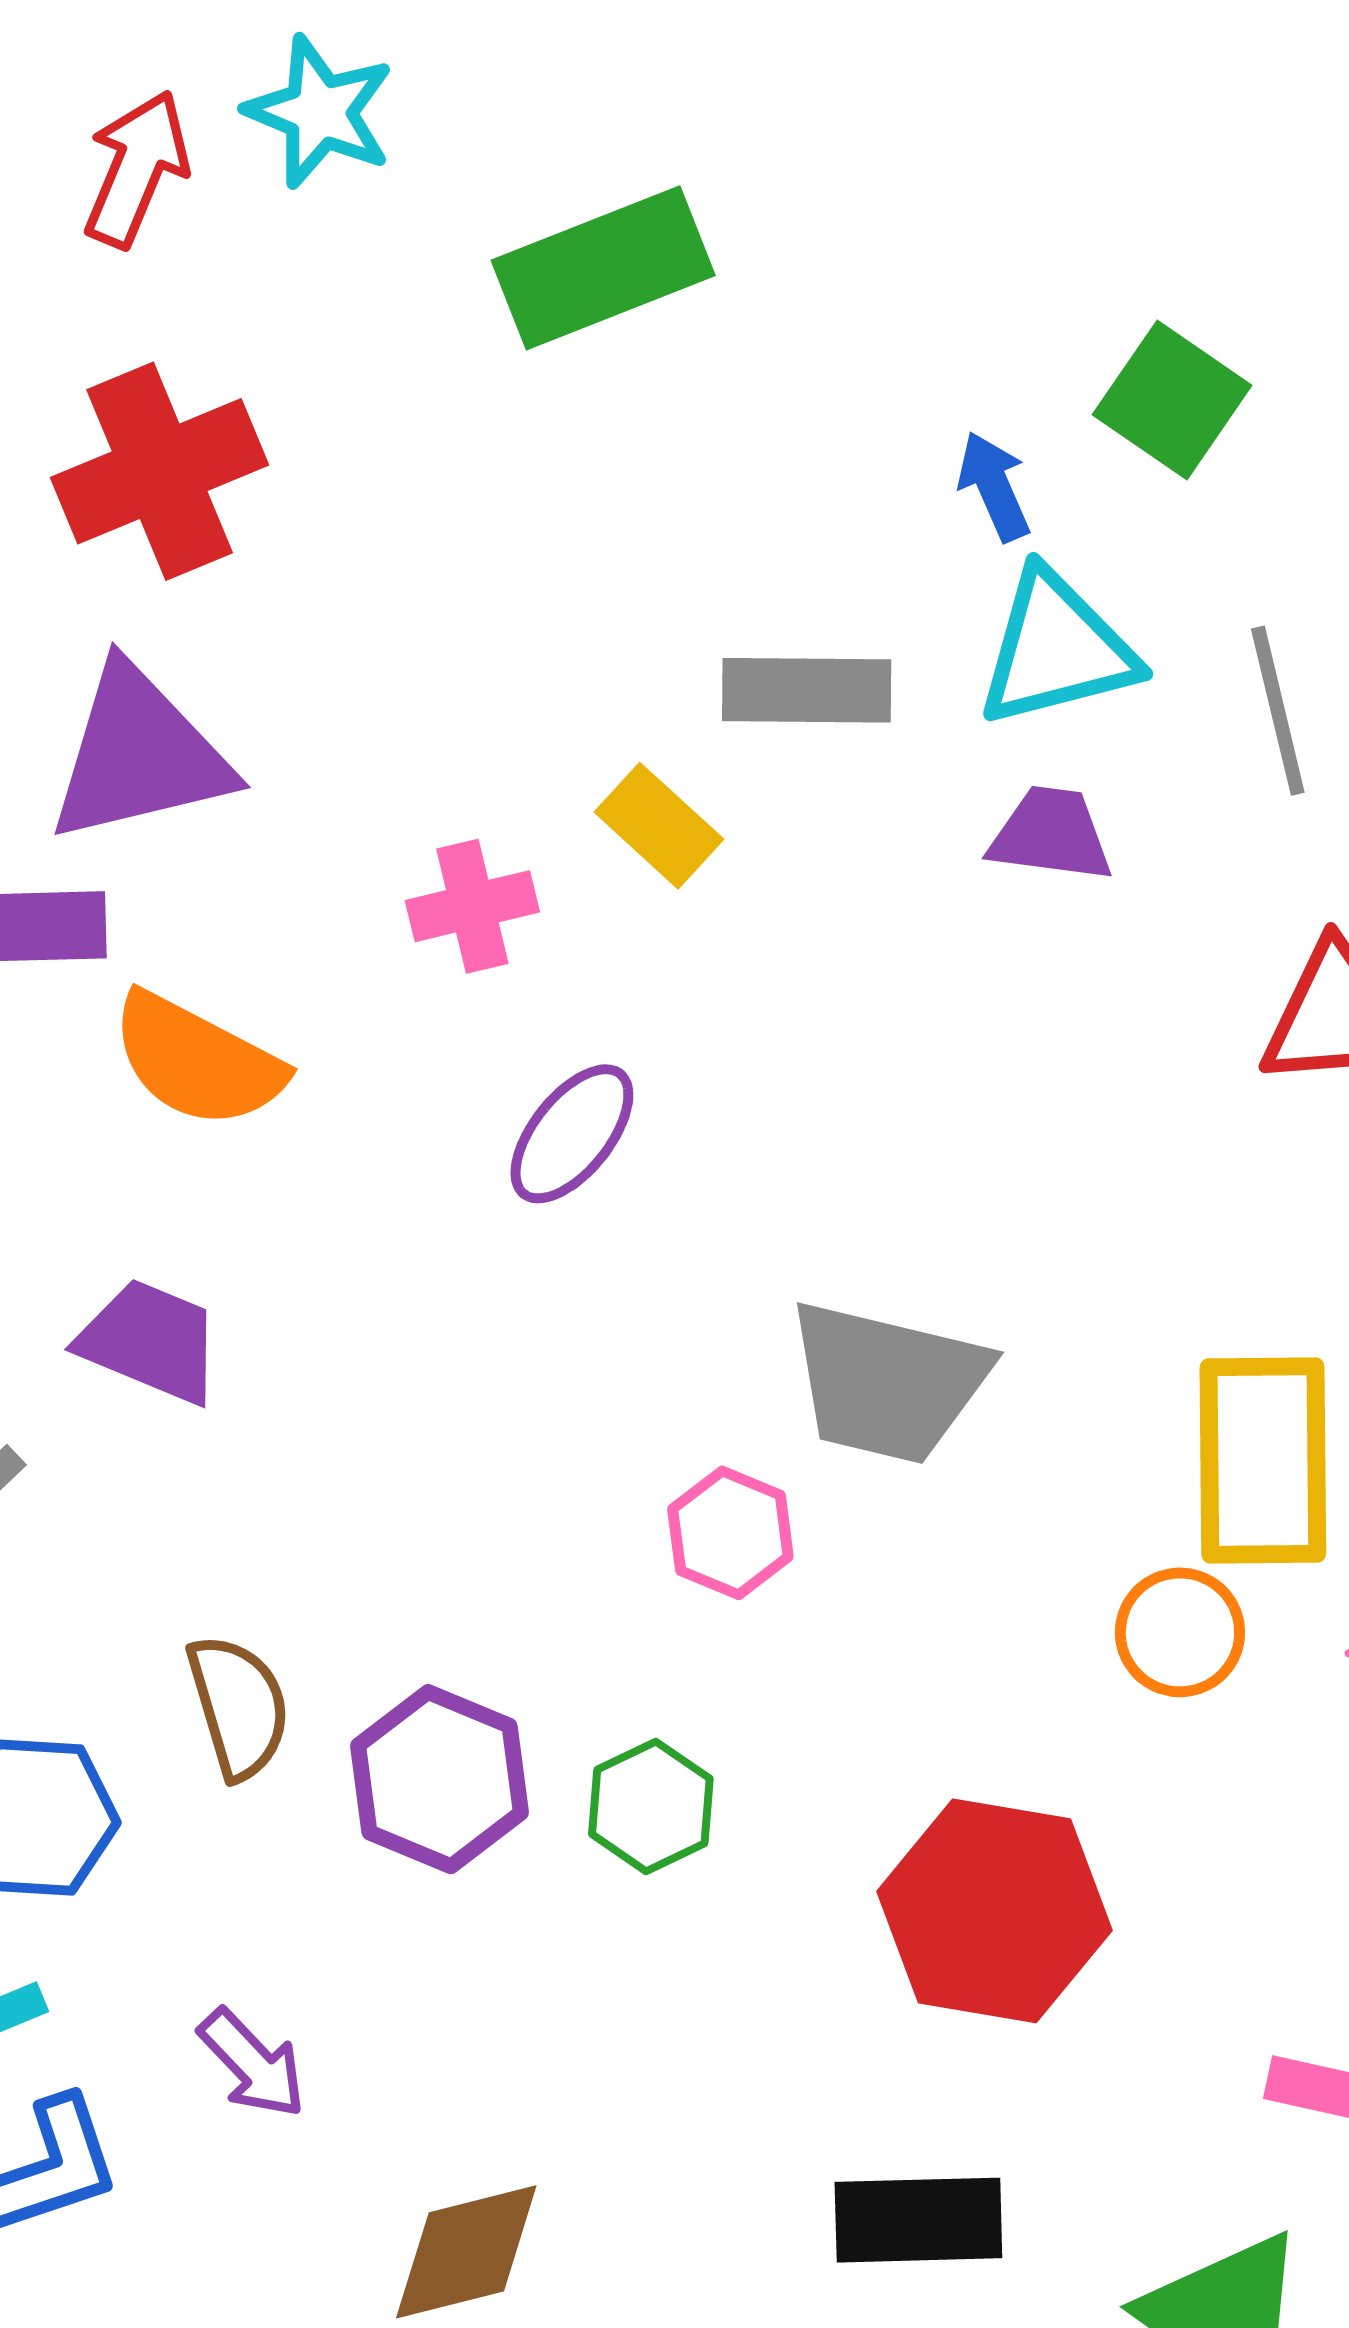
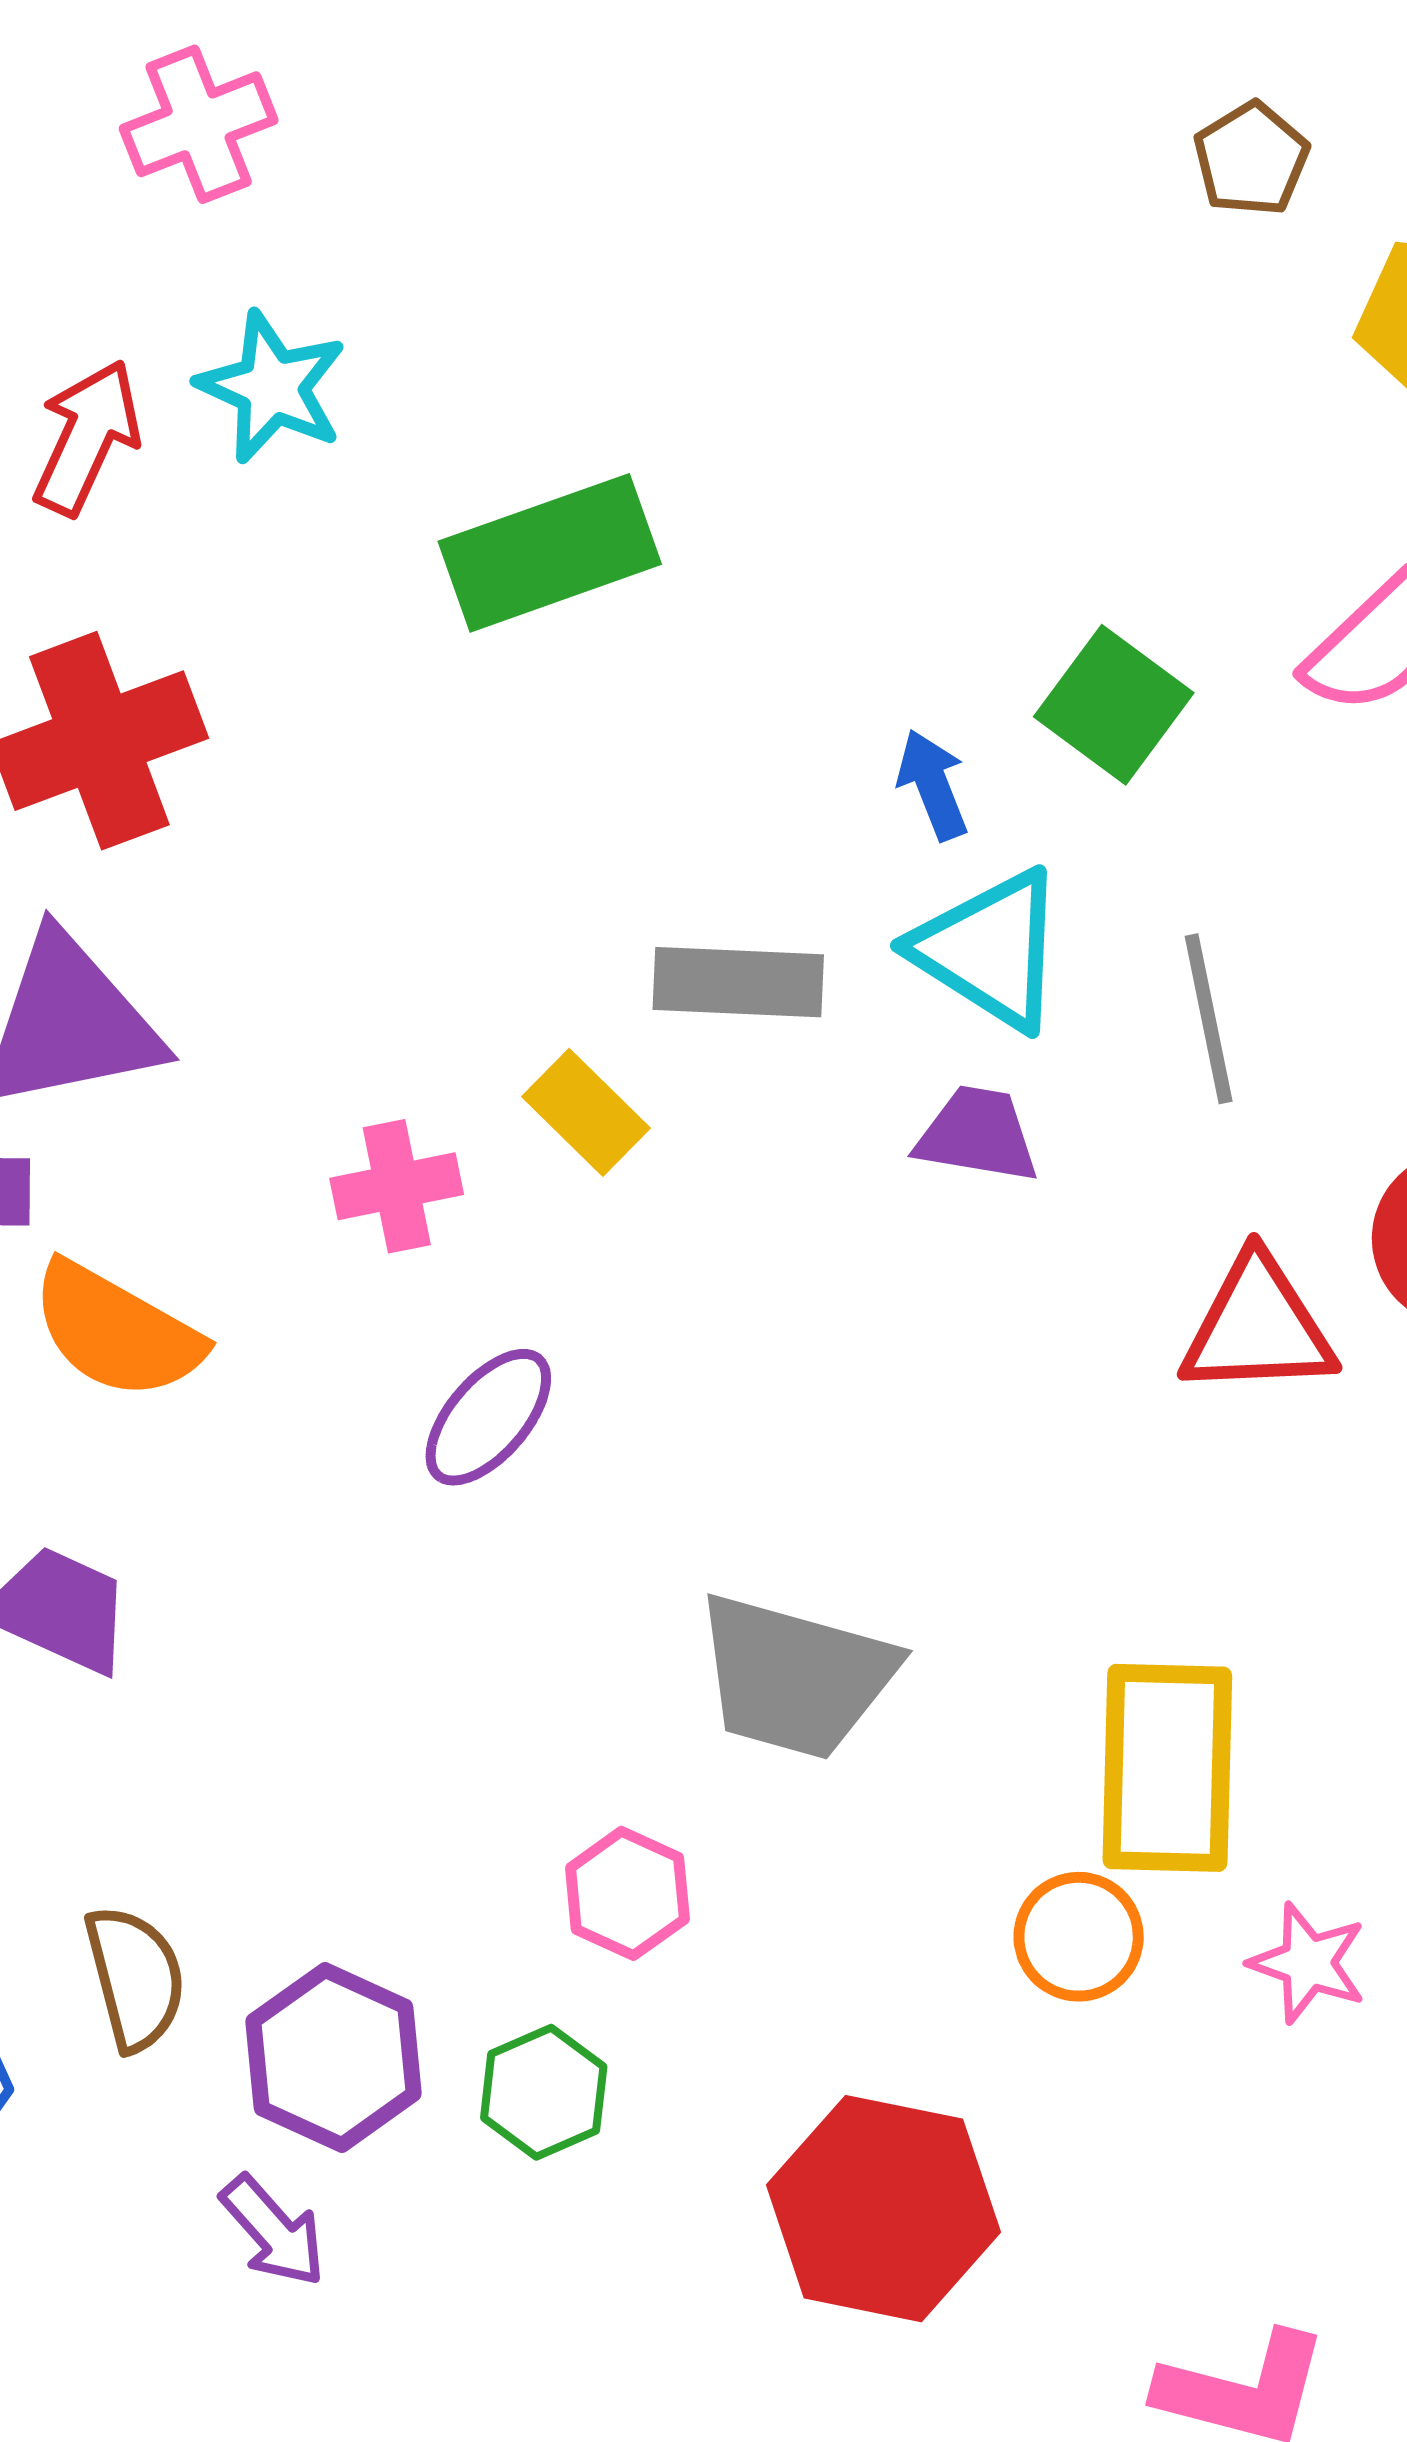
cyan triangle: (1057, 649) -> (990, 950), turned 45
pink hexagon: (730, 1533) -> (627, 1893), moved
purple arrow: (252, 2063) -> (273, 2231), moved

